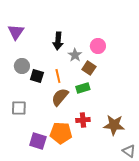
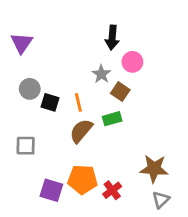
black arrow: (58, 41) -> (112, 38), moved
red cross: (83, 120) -> (112, 190), moved, turned -32
gray triangle: (129, 151) -> (161, 200), moved, turned 40

